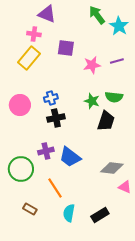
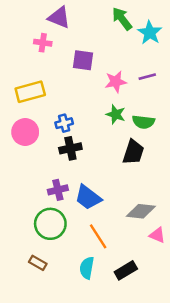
yellow rectangle: (29, 58) -> (30, 92), moved, turned 35
green star: (92, 101) -> (116, 114), moved
green circle: (21, 169) -> (50, 224), moved
orange line: (55, 188) -> (98, 236), moved

